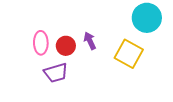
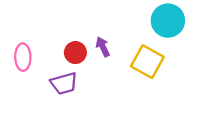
pink ellipse: (41, 43) -> (23, 57), moved

